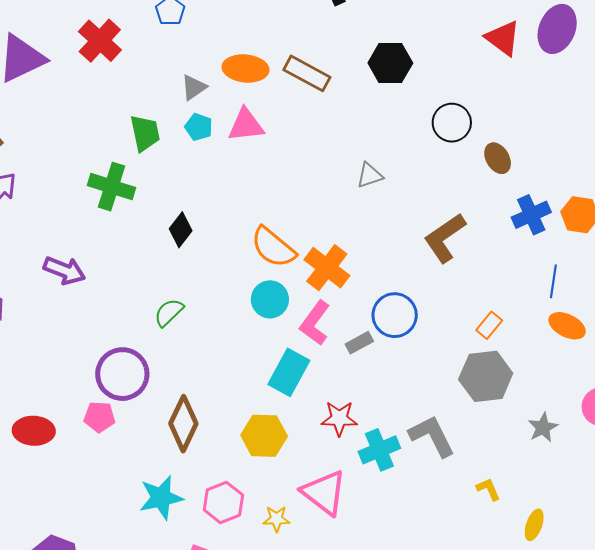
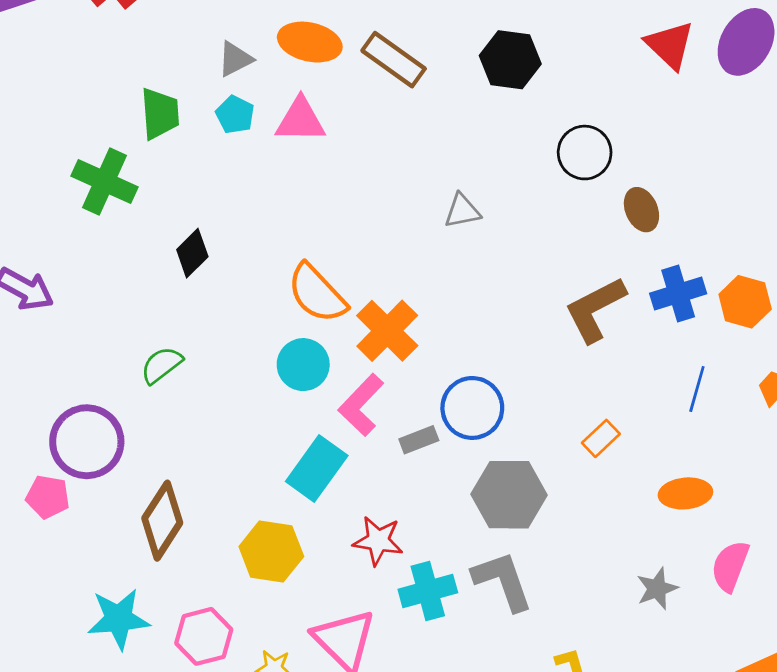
brown L-shape: (445, 238) -> (595, 309), moved
orange ellipse: (567, 326) -> (685, 493), moved, turned -39
gray hexagon: (486, 376) -> (509, 495), moved

